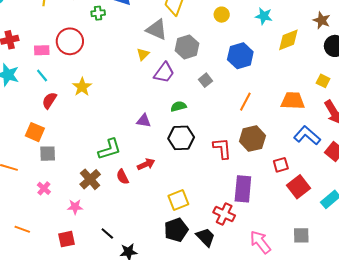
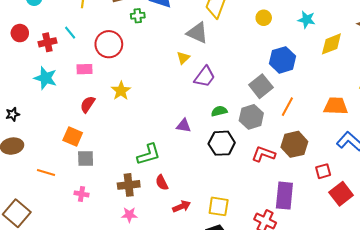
gray hexagon: (187, 47) -> (251, 117), moved
pink rectangle: (42, 50) -> (84, 69), moved
cyan line: (42, 75) -> (70, 33), moved
gray square: (205, 80) -> (261, 86), moved, size x1.6
red L-shape: (222, 148) -> (264, 154), turned -65
red arrow: (146, 164) -> (182, 206), moved
brown cross: (90, 179) -> (129, 185), turned 35
pink cross: (44, 188) -> (82, 194), turned -32
yellow square: (178, 200) -> (219, 206), turned 30
pink star: (75, 207) -> (129, 215), moved

